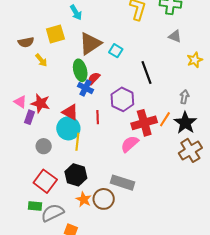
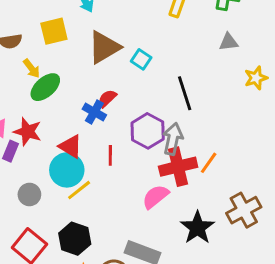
gray triangle: (175, 36) -> (229, 42), turned -32
green ellipse: (80, 70) -> (45, 87), moved, turned 60
gray arrow: (184, 97) -> (173, 139), moved, size x1.5
black star: (185, 123) -> (197, 228), moved
yellow line: (77, 142) -> (79, 190), turned 42

